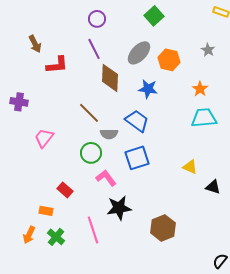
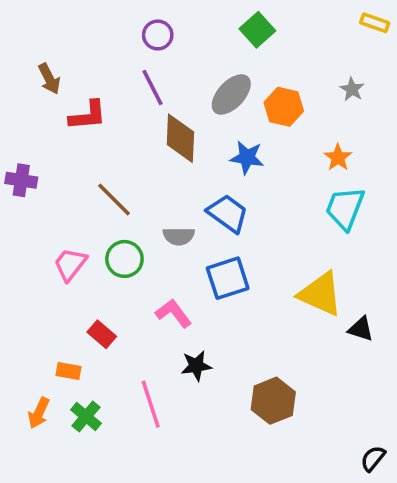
brown line: (89, 113) -> (114, 199), moved
cyan trapezoid: (204, 118) -> (345, 208), turned -64
pink trapezoid: (44, 138) -> (70, 264), moved
green circle: (91, 153) -> (124, 259), moved
yellow triangle: (190, 167) -> (320, 294), size x1.8
black star: (119, 208) -> (196, 366), size x0.7

